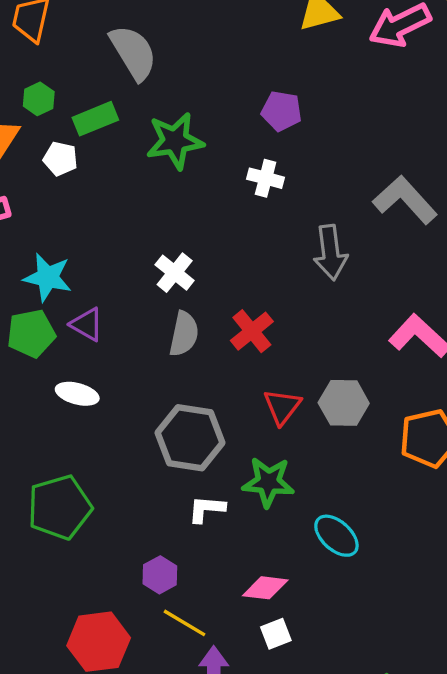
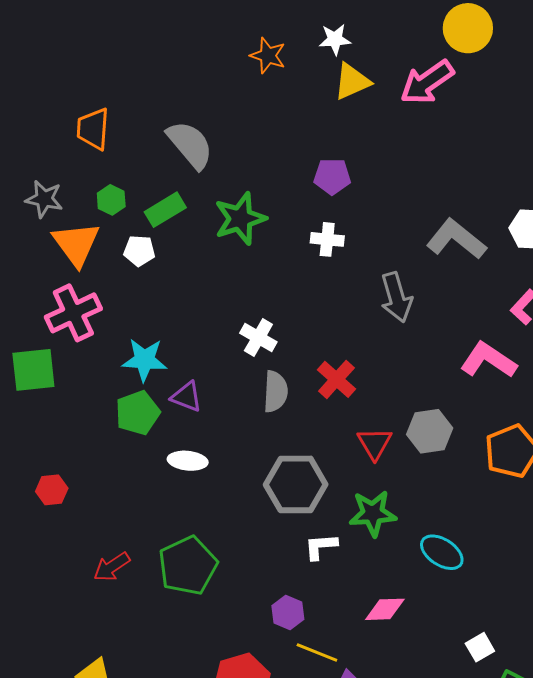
white square: (276, 634) -> (480, 647), moved

